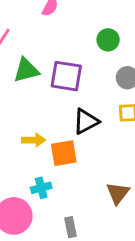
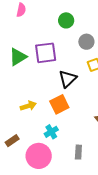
yellow arrow: (34, 140) -> (28, 106), moved
gray rectangle: (71, 227) -> (78, 152), turned 32

